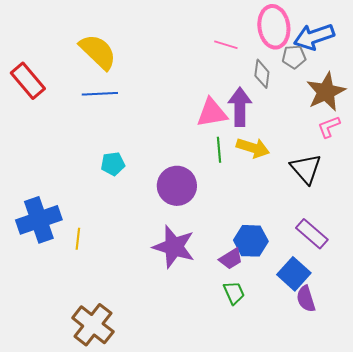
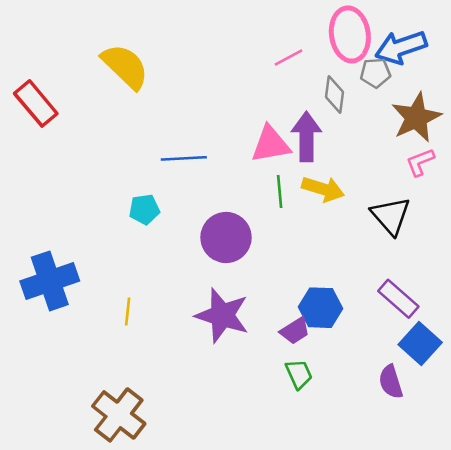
pink line: (226, 45) -> (289, 57), turned -45
blue line: (100, 94) -> (184, 158), moved
yellow line: (78, 239) -> (128, 312), moved
blue square: (294, 274) -> (420, 343), moved

